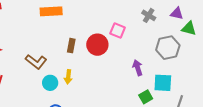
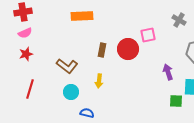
pink square: (118, 31) -> (148, 35), turned -35
cyan circle: (50, 83) -> (71, 92), moved
green square: (146, 97) -> (176, 101), turned 32

